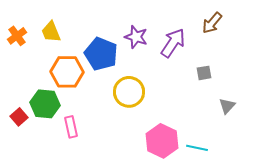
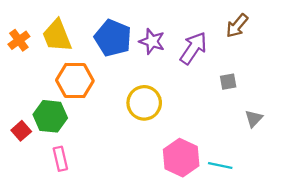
yellow trapezoid: (51, 32) -> (57, 36), size x1.4
blue pentagon: (101, 54) -> (113, 38), moved
pink rectangle: (71, 127) -> (60, 159), moved

